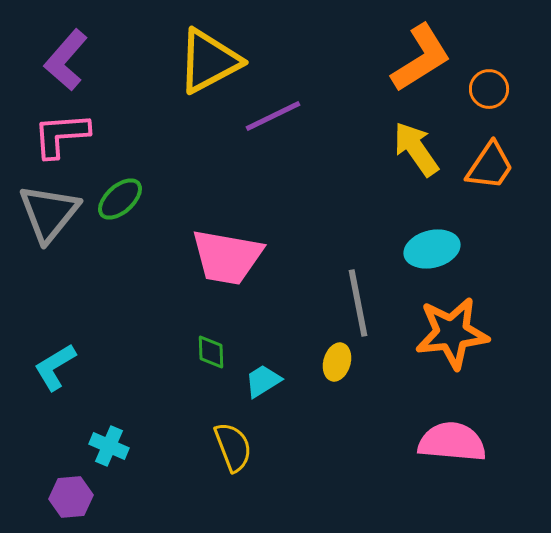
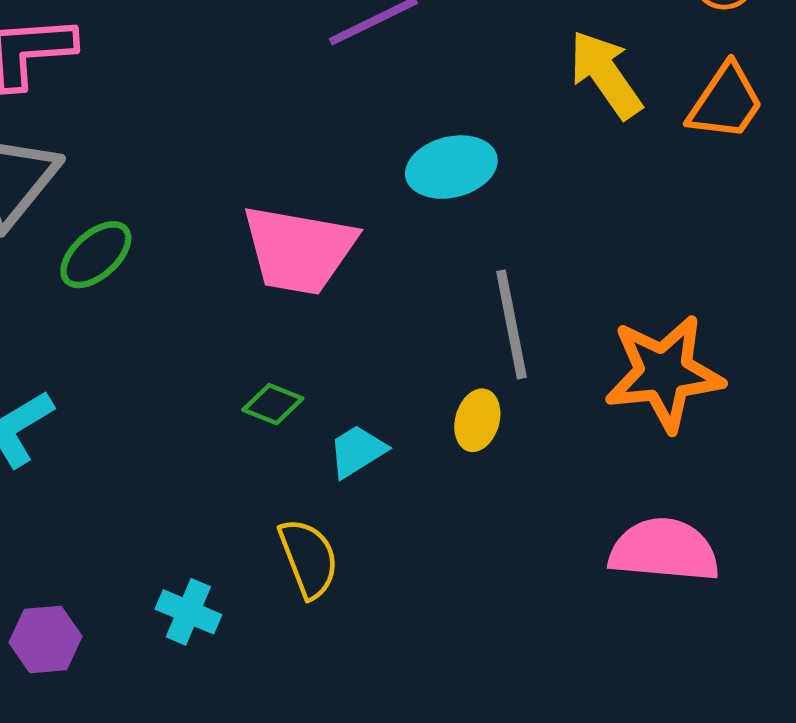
green ellipse: (120, 199) -> (96, 255), moved
cyan ellipse: (432, 249) -> (451, 167), moved
green diamond: (211, 352) -> (273, 404), turned -66
cyan cross: (109, 446) -> (188, 612), moved

